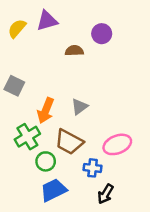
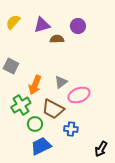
purple triangle: (47, 21) -> (42, 25), moved
pink ellipse: (117, 144) -> (79, 95), moved
black arrow: (106, 194) -> (101, 149), moved

